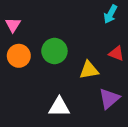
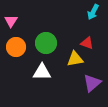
red triangle: (116, 53) -> (87, 43), moved
white triangle: (59, 107) -> (42, 72), moved

